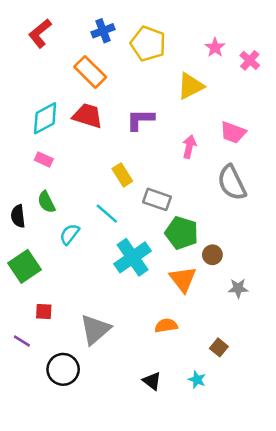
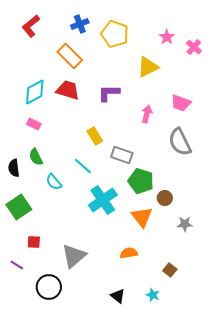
cyan semicircle: (70, 234) -> (54, 182), turned -78

